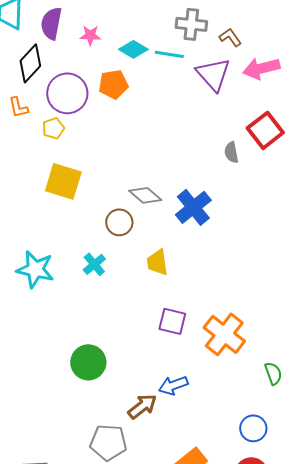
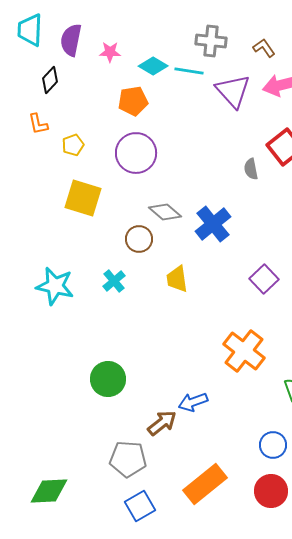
brown L-shape: (230, 37) -> (264, 48), moved
black diamond: (30, 63) -> (50, 80), size x0.7
purple circle: (67, 93) -> (136, 153), moved
purple square: (172, 321) -> (264, 279), moved, turned 32

